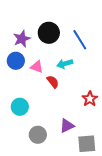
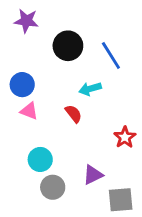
purple star: (22, 39) -> (26, 21), moved, turned 30
pink triangle: (37, 67) -> (29, 111), moved
cyan circle: (20, 107) -> (40, 159), moved

